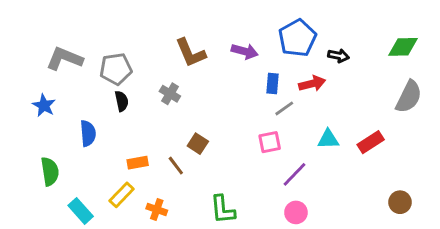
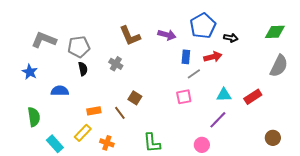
blue semicircle: (88, 133) -> (60, 91), turned -84
purple line: (295, 174) -> (218, 120), moved

